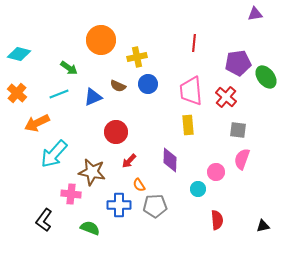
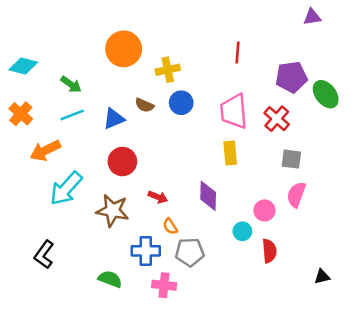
green arrow: (69, 68) -> (71, 84), moved
red circle: (116, 132) -> (122, 162), moved
red arrow: (129, 161) -> (158, 197), turned -112
pink cross: (71, 194) -> (164, 285), moved
black L-shape: (44, 220) -> (44, 255), moved
red semicircle: (217, 220) -> (269, 251), moved

